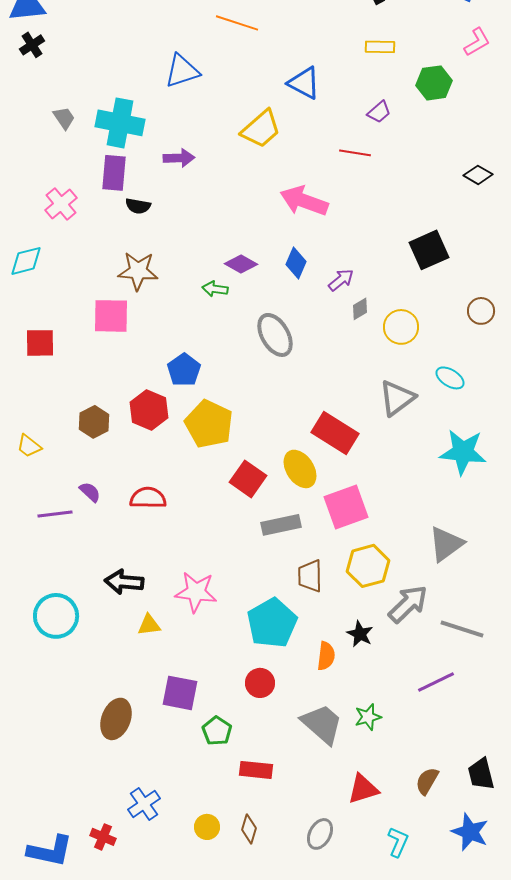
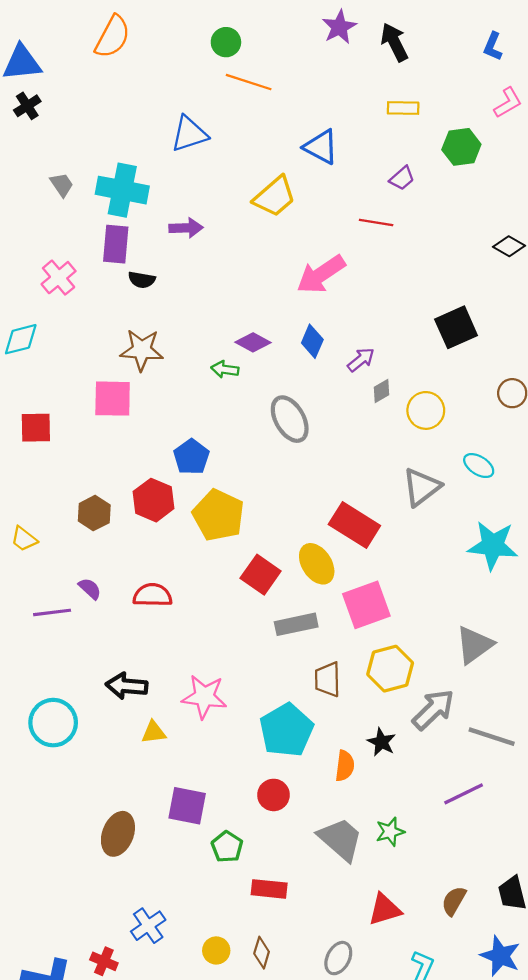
pink arrow: (304, 201) -> (321, 274), turned -54

